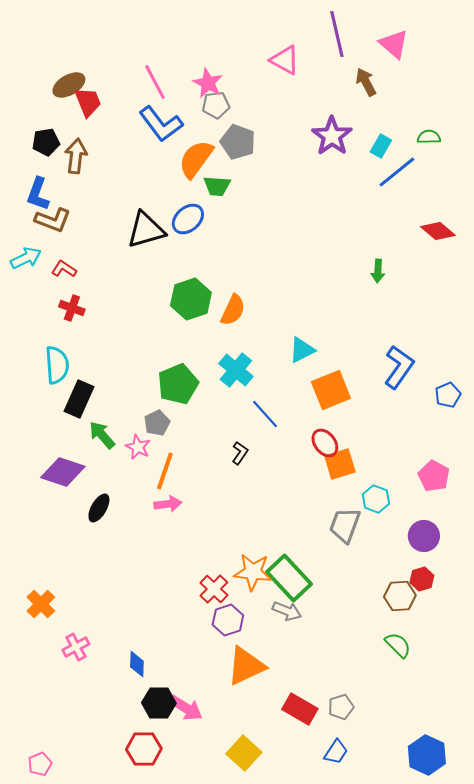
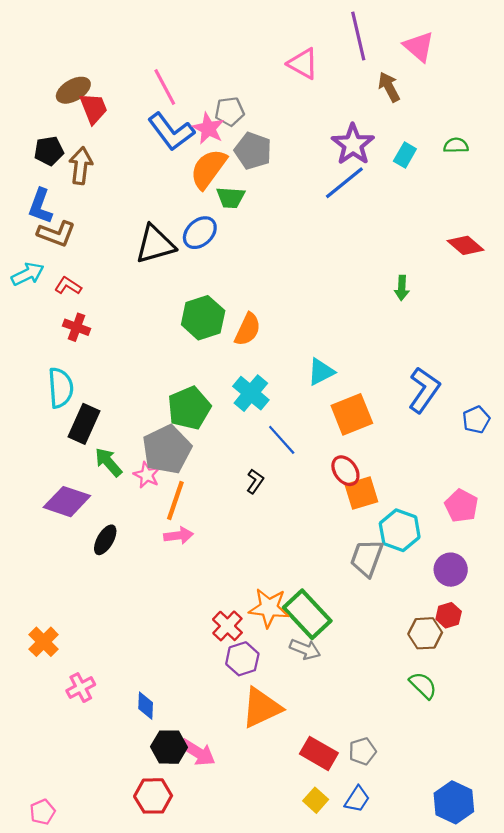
pink star: (208, 83) -> (208, 128), moved
blue line: (397, 172) -> (344, 183), moved
gray pentagon: (157, 423) -> (167, 449), size x1.8
cyan hexagon: (376, 499) -> (400, 530), size x1.4
yellow square: (244, 753) -> (316, 800), moved, size x0.7

